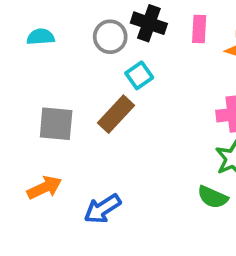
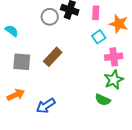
cyan semicircle: (41, 37) -> (12, 31), moved, turned 40
cyan square: (139, 75) -> (99, 37), moved

